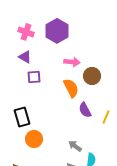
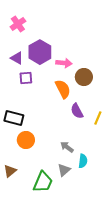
purple hexagon: (57, 31) -> (40, 52), moved
pink cross: (26, 32) -> (18, 24), moved, turned 35
black rectangle: (22, 117) -> (14, 118), turned -60

